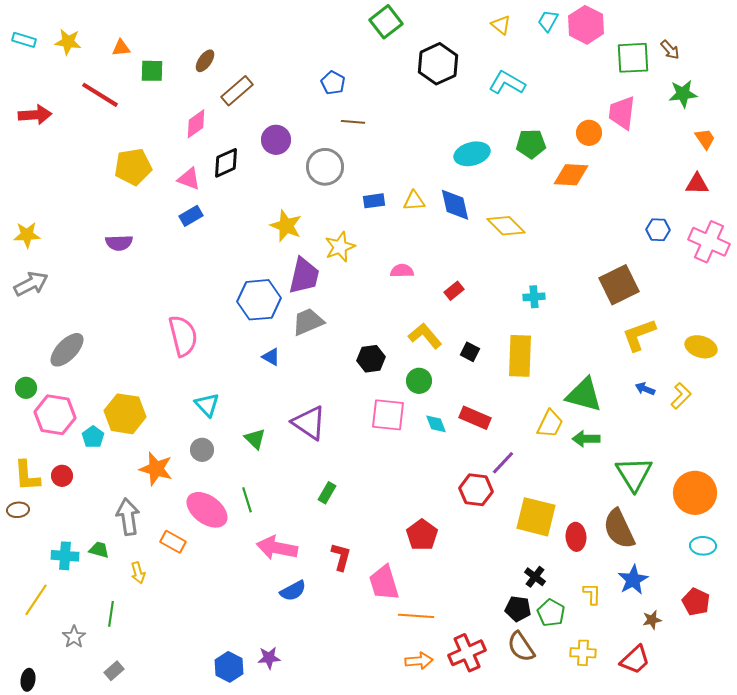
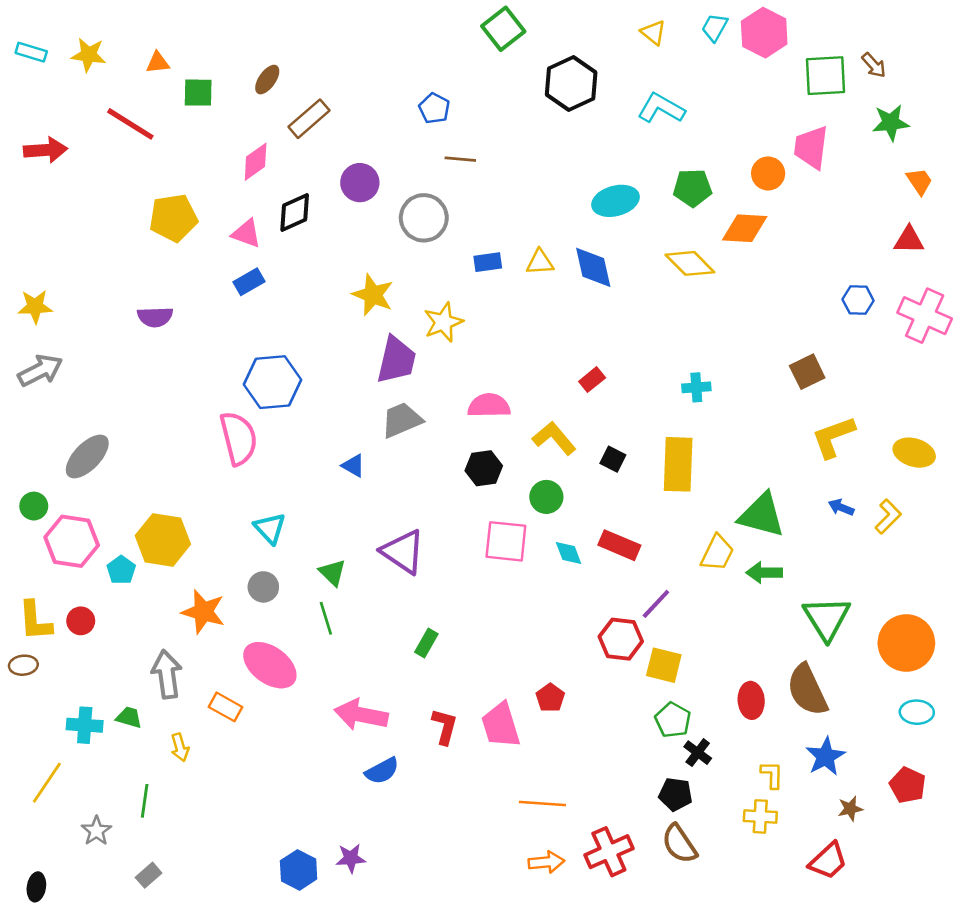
yellow diamond: (506, 226) -> (690, 263), moved
pink semicircle: (402, 271) -> (489, 406), moved, size x1.4
brown square: (619, 285) -> (807, 372), size x0.7
blue hexagon: (259, 300) -> (272, 382), moved
green line: (247, 500) -> (326, 618), moved
yellow square: (536, 517) -> (664, 665), moved, size x0.7
red pentagon: (422, 535) -> (550, 698), size x0.7
pink trapezoid: (384, 583) -> (501, 725), moved
green pentagon: (551, 613) -> (673, 720), moved
yellow cross: (583, 653) -> (760, 816), moved

